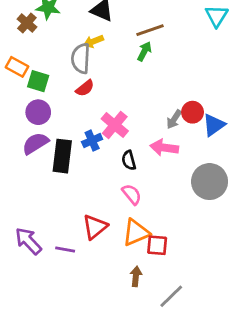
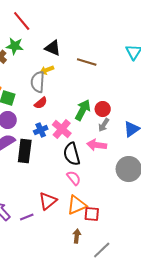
brown line: (150, 30) -> (87, 62), turned 36
green arrow: (144, 51) -> (83, 110), moved, size x1.5
red circle: (193, 112) -> (103, 109), moved
blue cross: (92, 140) -> (41, 130), moved
black semicircle: (129, 160) -> (72, 154), size x1.6
purple line: (65, 249) -> (27, 217), turned -32

